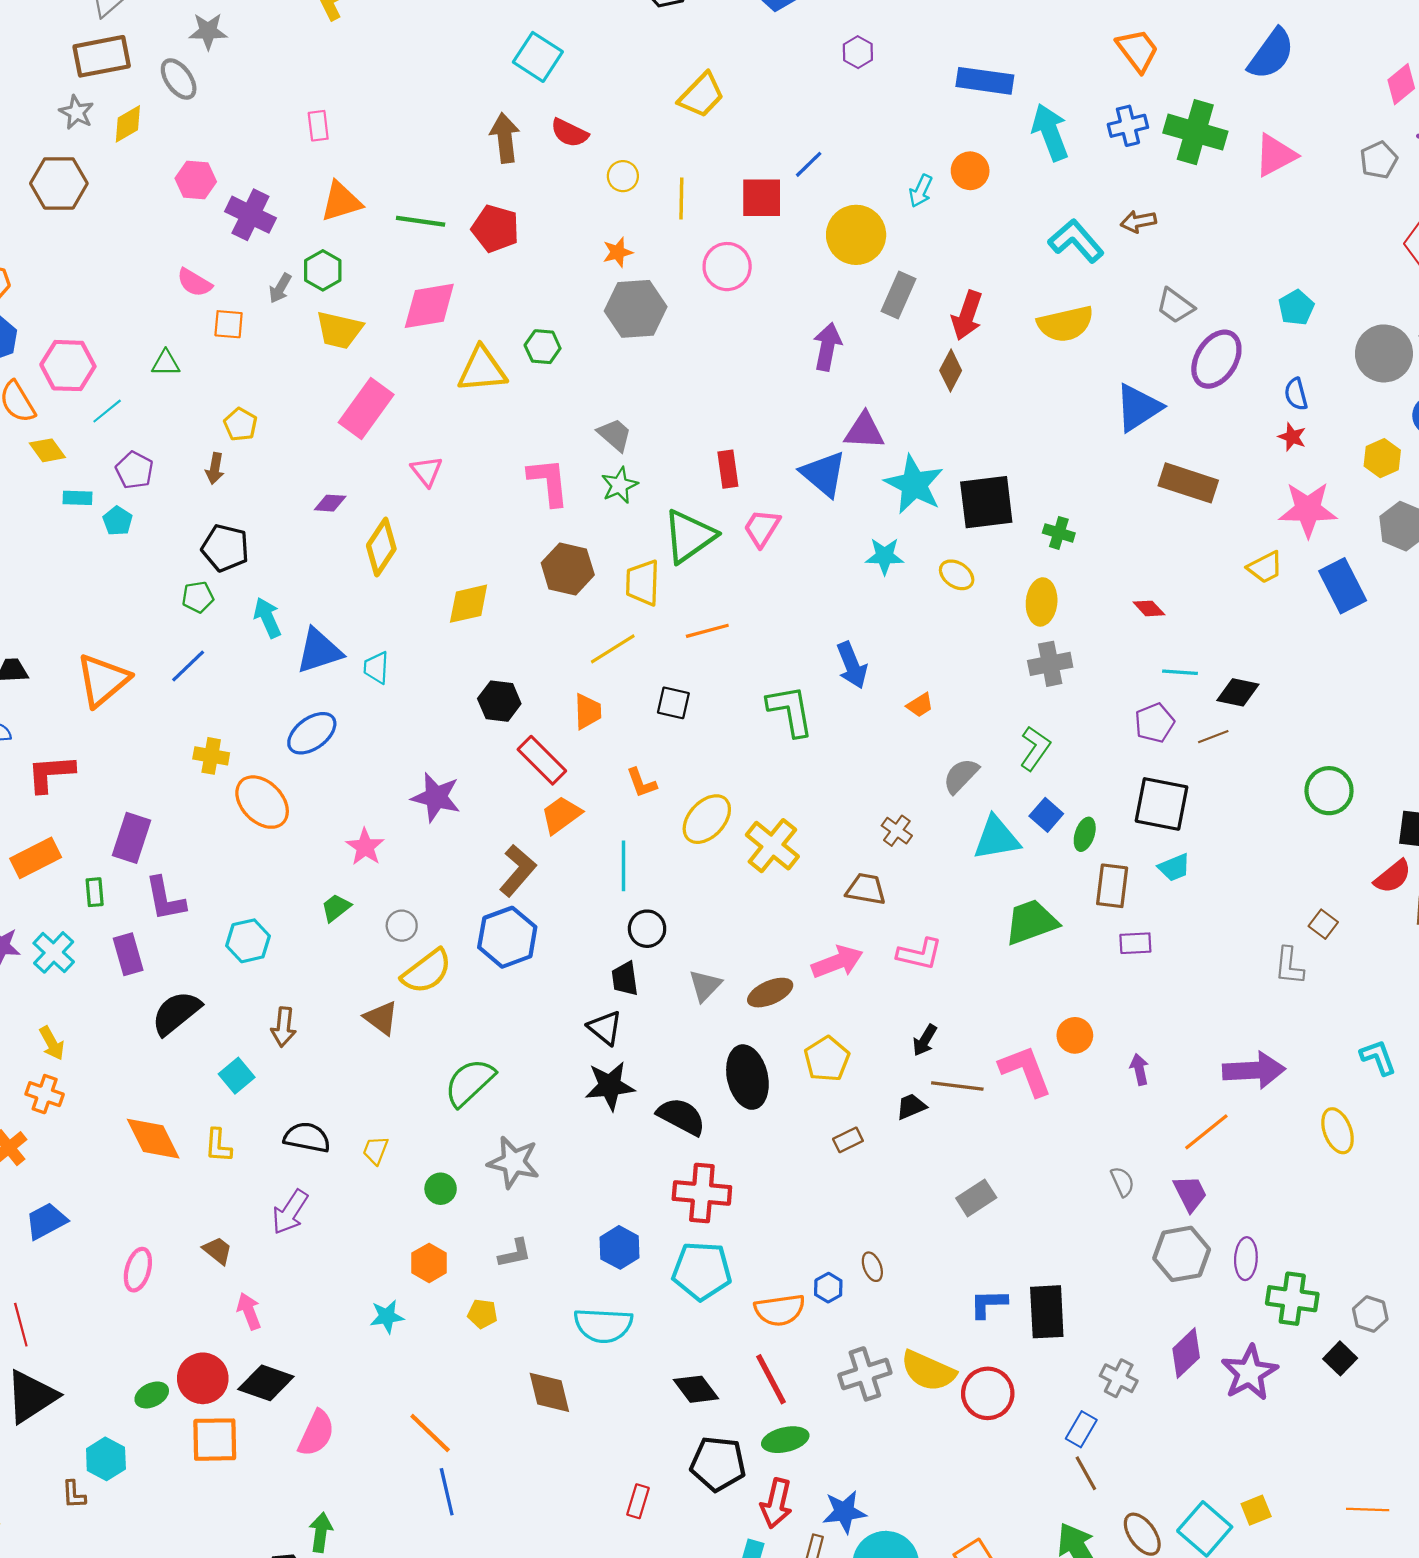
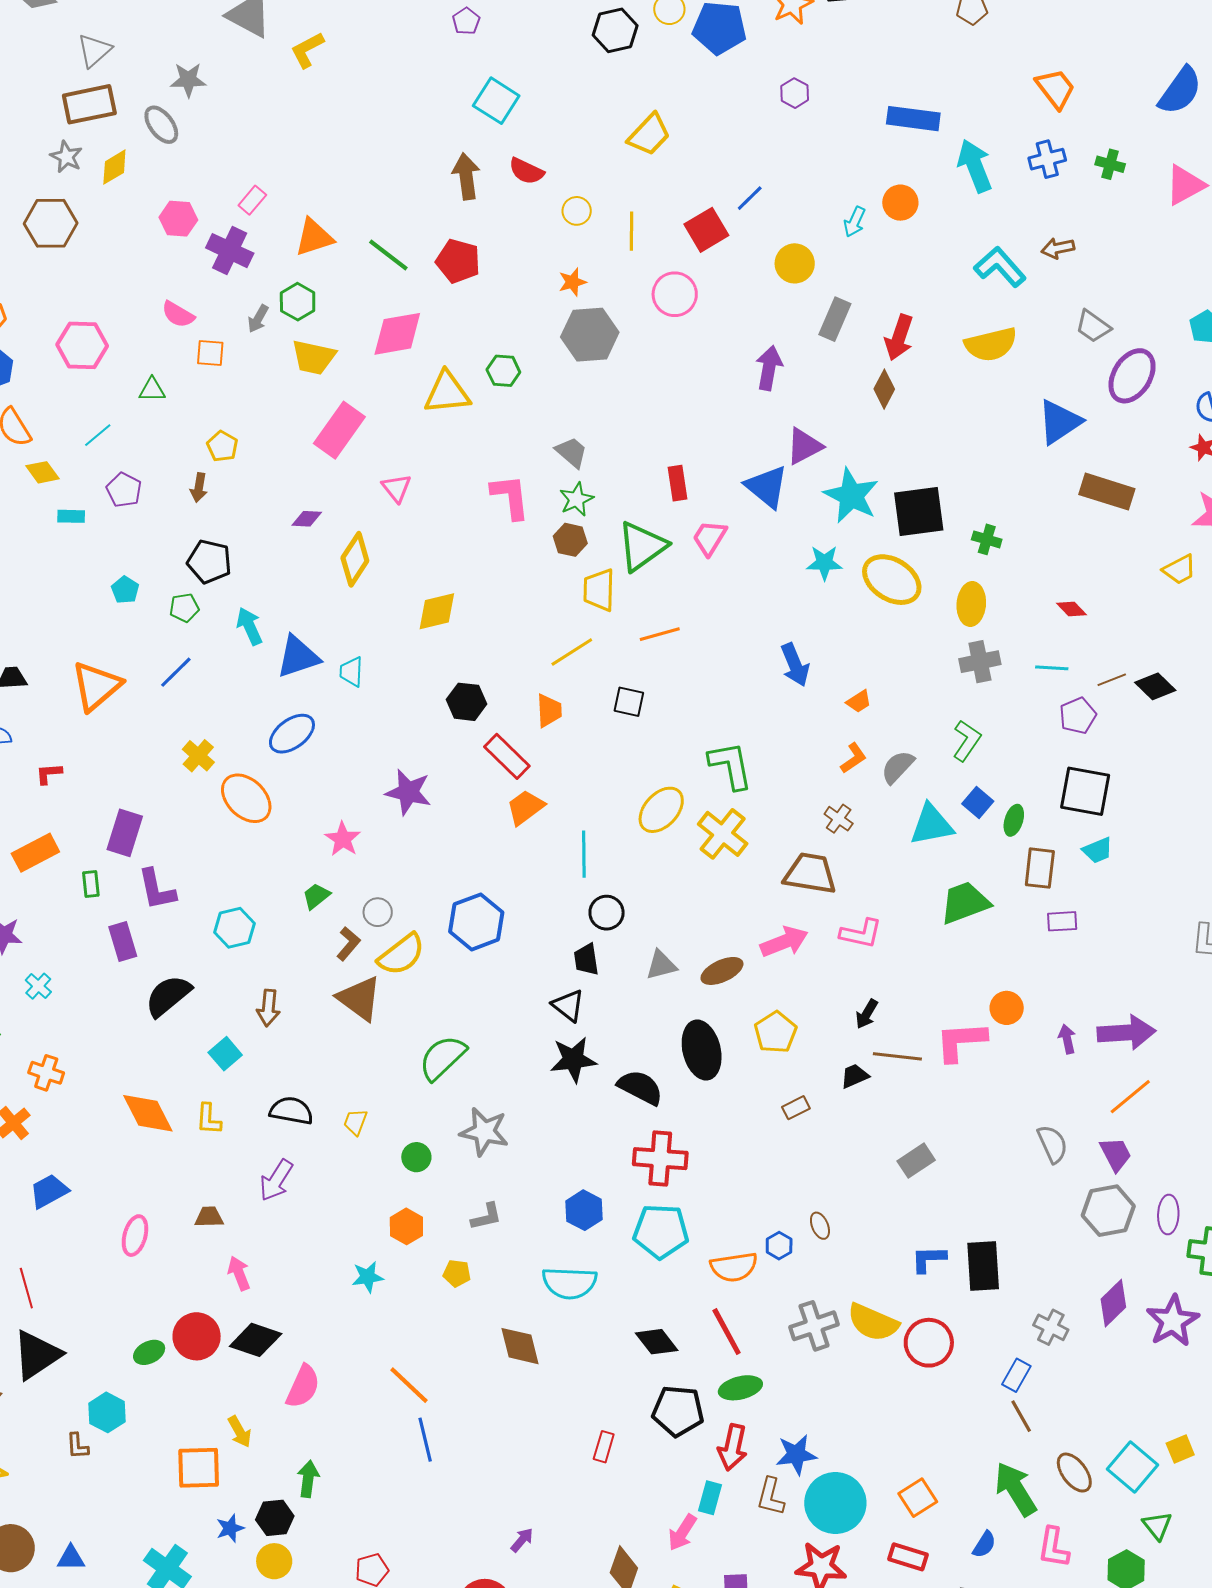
pink rectangle: (318, 126) -> (252, 200), moved, turned 48
green cross: (1195, 132) -> (1110, 164), size x0.5
red square: (762, 198) -> (706, 230), turned -30
green line: (421, 221) -> (388, 255), turned 30
yellow circle: (856, 235) -> (795, 263), size x0.7
pink hexagon: (68, 366) -> (82, 345), moved
purple triangle: (864, 431) -> (804, 446), turned -30
cyan pentagon: (118, 521) -> (125, 590), moved
brown hexagon: (568, 569) -> (570, 540), moved, size x0.7
yellow ellipse: (957, 575) -> (892, 580), size x1.8
cyan line: (1180, 672) -> (1052, 668), moved
black diamond: (1238, 692) -> (1155, 686), turned 33
green L-shape: (790, 711) -> (731, 765), moved
brown line: (1213, 737) -> (1112, 680), moved
yellow cross: (211, 756) -> (198, 756), turned 32
red L-shape: (51, 773) -> (49, 774), size x0.6
orange L-shape: (642, 783) -> (853, 758), moved, turned -104
brown L-shape: (518, 870) -> (348, 944), moved, size x0.7
brown trapezoid: (866, 889) -> (810, 874), size x1.4
cyan cross: (54, 952) -> (38, 986), moved, size x0.7
gray triangle: (705, 986) -> (661, 965), turned 32
brown triangle: (381, 1018) -> (359, 999), size x1.4
yellow arrow: (52, 1043) -> (240, 1432), moved
purple arrow: (1254, 1070) -> (1126, 1033), moved
pink L-shape: (1025, 1071) -> (961, 1041), turned -72
gray semicircle: (1122, 1182) -> (1052, 1144), size x1.4
brown trapezoid: (217, 1250) -> (209, 1217), turned -40
orange square: (215, 1440) -> (199, 1468), moved

